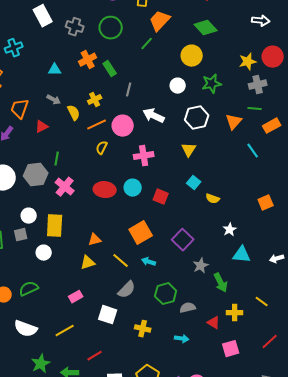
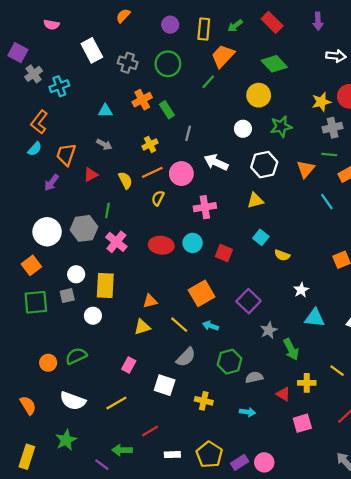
yellow semicircle: (74, 113) -> (125, 180), moved
yellow triangle: (189, 150) -> (255, 200), turned 42
pink rectangle: (76, 297) -> (129, 365), turned -32
green star: (41, 364) -> (66, 440), moved

